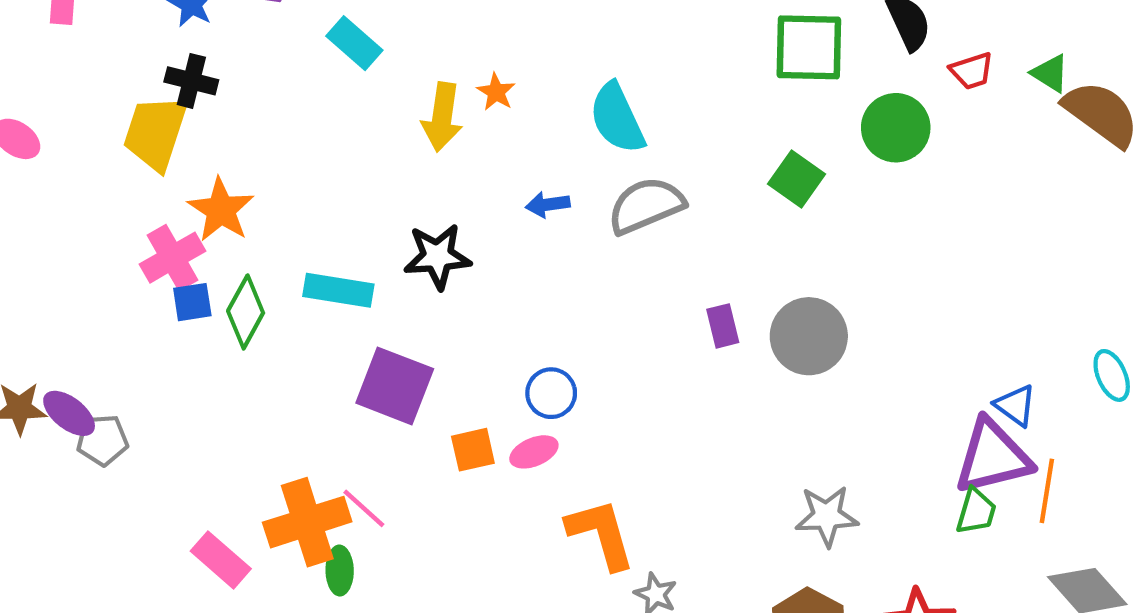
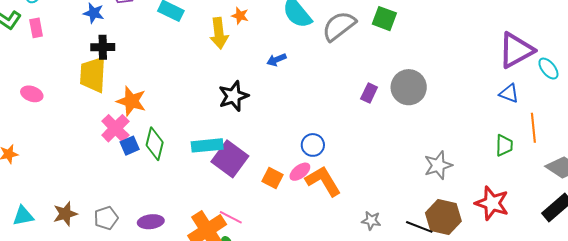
gray semicircle: (646, 206) -> (339, 26), moved
cyan rectangle: (338, 290) -> (207, 145), moved
purple rectangle: (723, 326) -> (369, 93), turned 54
purple square: (395, 386) -> (230, 159), turned 30
blue circle: (551, 393) -> (313, 145), moved
purple ellipse: (69, 413) -> (151, 222), moved, turned -30
orange square: (473, 450) -> (272, 178), turned -35
purple triangle: (993, 457) -> (516, 50), moved
orange L-shape: (601, 534) -> (323, 181), moved

